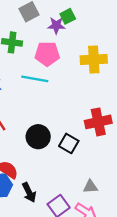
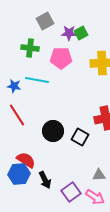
green square: (68, 16) -> (81, 33), moved
cyan line: (35, 79) -> (37, 80), moved

